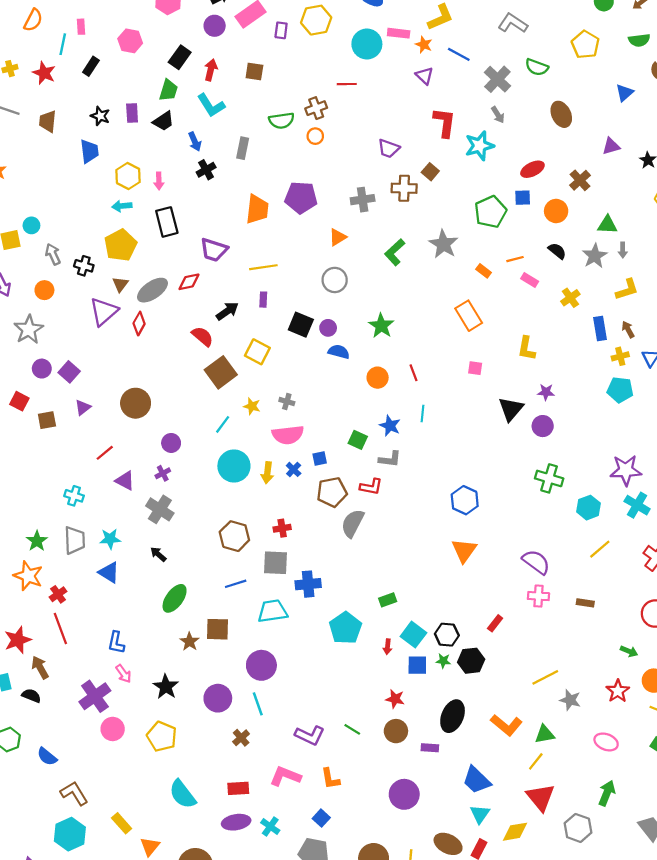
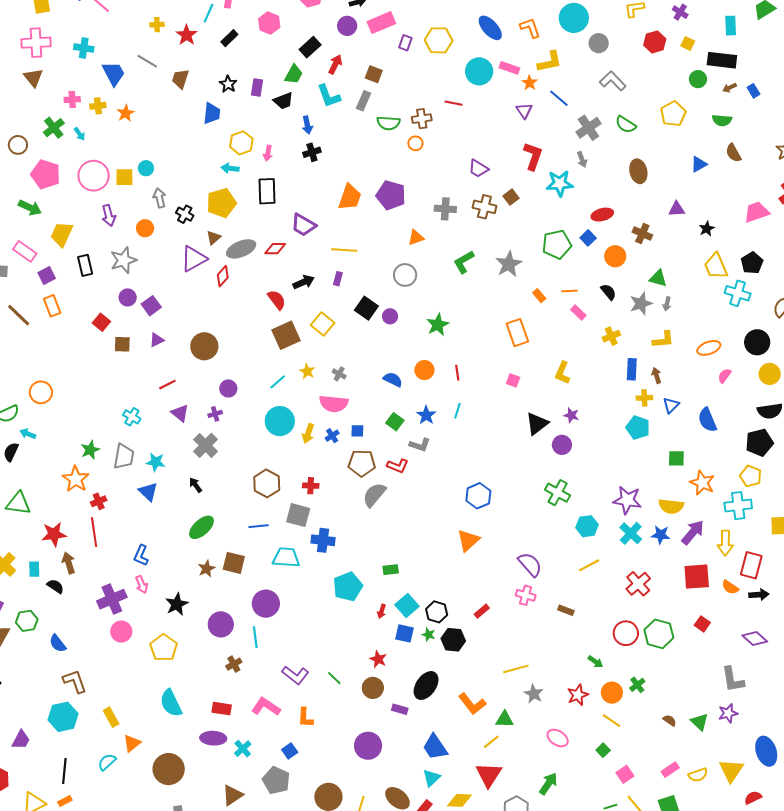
gray rectangle: (243, 148) -> (364, 101), moved
brown cross: (580, 180) -> (642, 234), turned -36
blue square: (523, 198) -> (588, 238), turned 35
blue semicircle: (339, 352) -> (393, 380), moved

